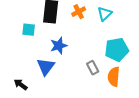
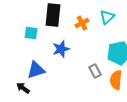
orange cross: (79, 12) -> (82, 23), moved
blue triangle: (46, 67) -> (36, 70), moved, turned 36

